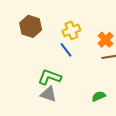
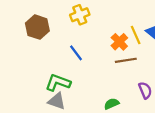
yellow cross: (71, 30) -> (80, 15), moved

